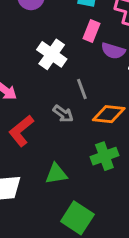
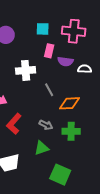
white cross: (52, 54) -> (26, 70), turned -30
gray arrow: (63, 114) -> (46, 125), moved
green cross: (104, 156) -> (71, 131), turned 30

